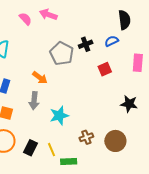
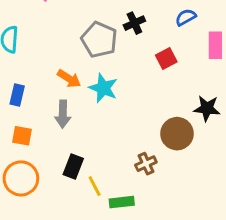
blue semicircle: (112, 41) -> (186, 17), moved
cyan star: (59, 115) -> (103, 88), moved, turned -30
brown circle: (115, 141) -> (177, 134), moved
black rectangle: (30, 148) -> (73, 167), moved

